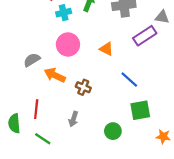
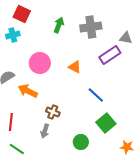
cyan cross: (64, 13) -> (13, 35), moved
brown cross: (83, 87) -> (53, 112), moved
green square: (140, 110) -> (106, 123), turned -30

